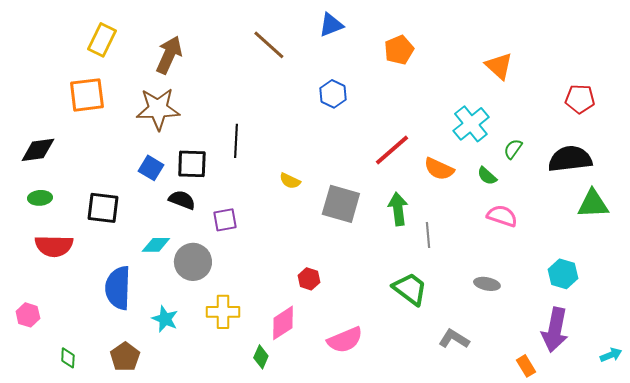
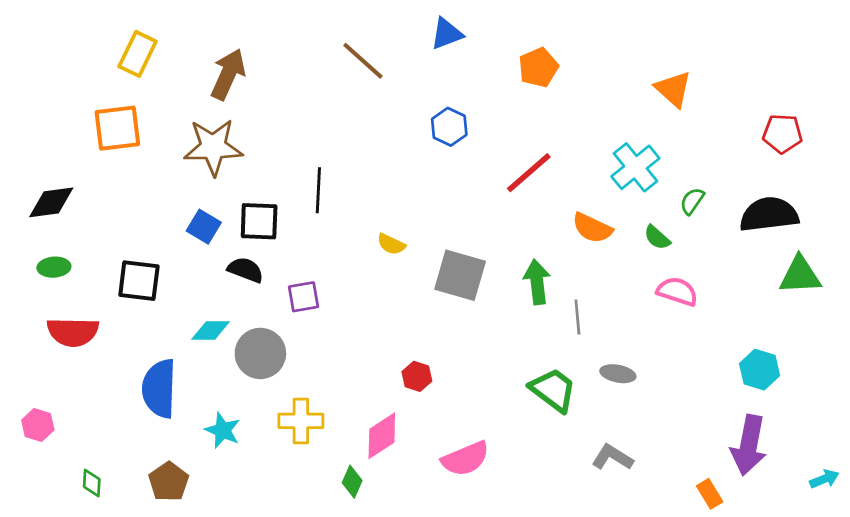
red line: (392, 150) -> (529, 173), moved
gray ellipse: (487, 284) -> (618, 374), moved

